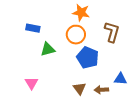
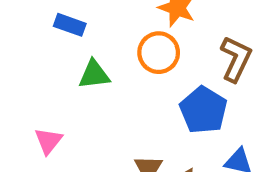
blue pentagon: (88, 58) -> (203, 110), moved

